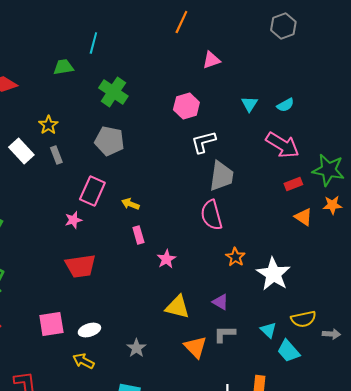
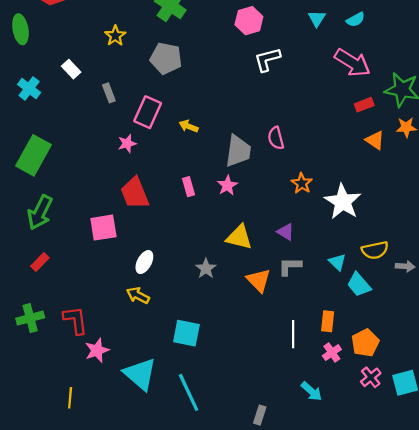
yellow star: (48, 125) -> (115, 36), moved
white rectangle: (21, 151) -> (71, 69), size x0.7
gray rectangle: (56, 155) -> (109, 93), moved
gray trapezoid: (221, 176) -> (238, 151), moved
pink semicircle: (211, 215) -> (276, 138), size x0.7
pink rectangle: (138, 235) -> (189, 187), moved
red trapezoid: (80, 266) -> (135, 193), turned 76
pink square: (51, 324) -> (103, 228), moved
white ellipse: (89, 330) -> (144, 262), turned -45
gray star: (136, 348) -> (206, 268), moved

